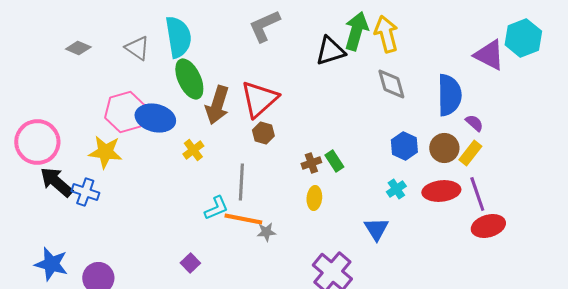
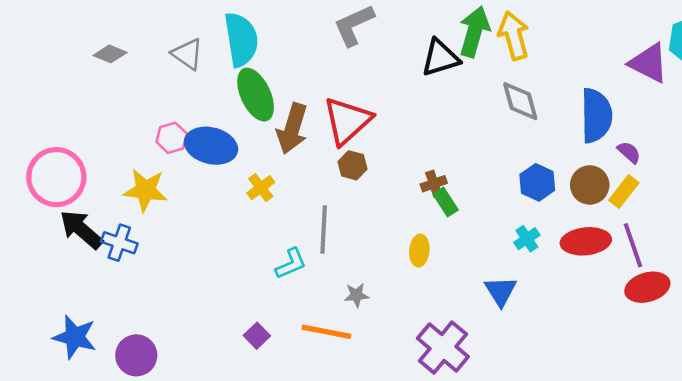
pink hexagon: (125, 112) -> (172, 138), size x0.6
brown cross: (311, 163) -> (434, 184), moved
orange line: (243, 219) -> (326, 332), moved

